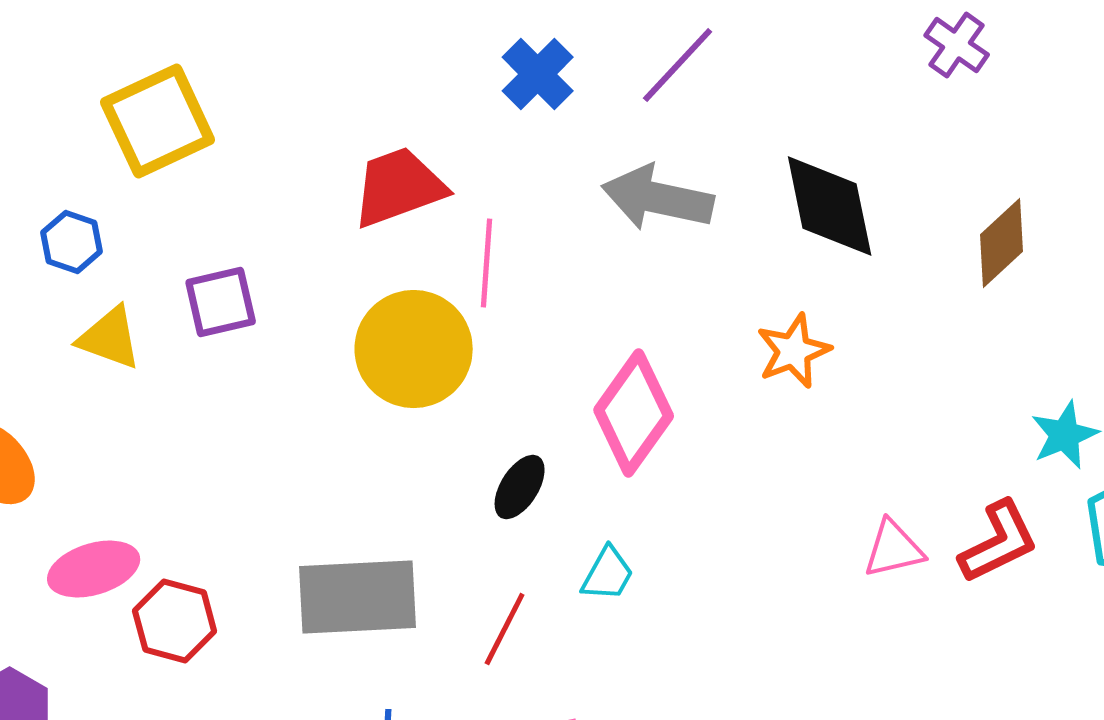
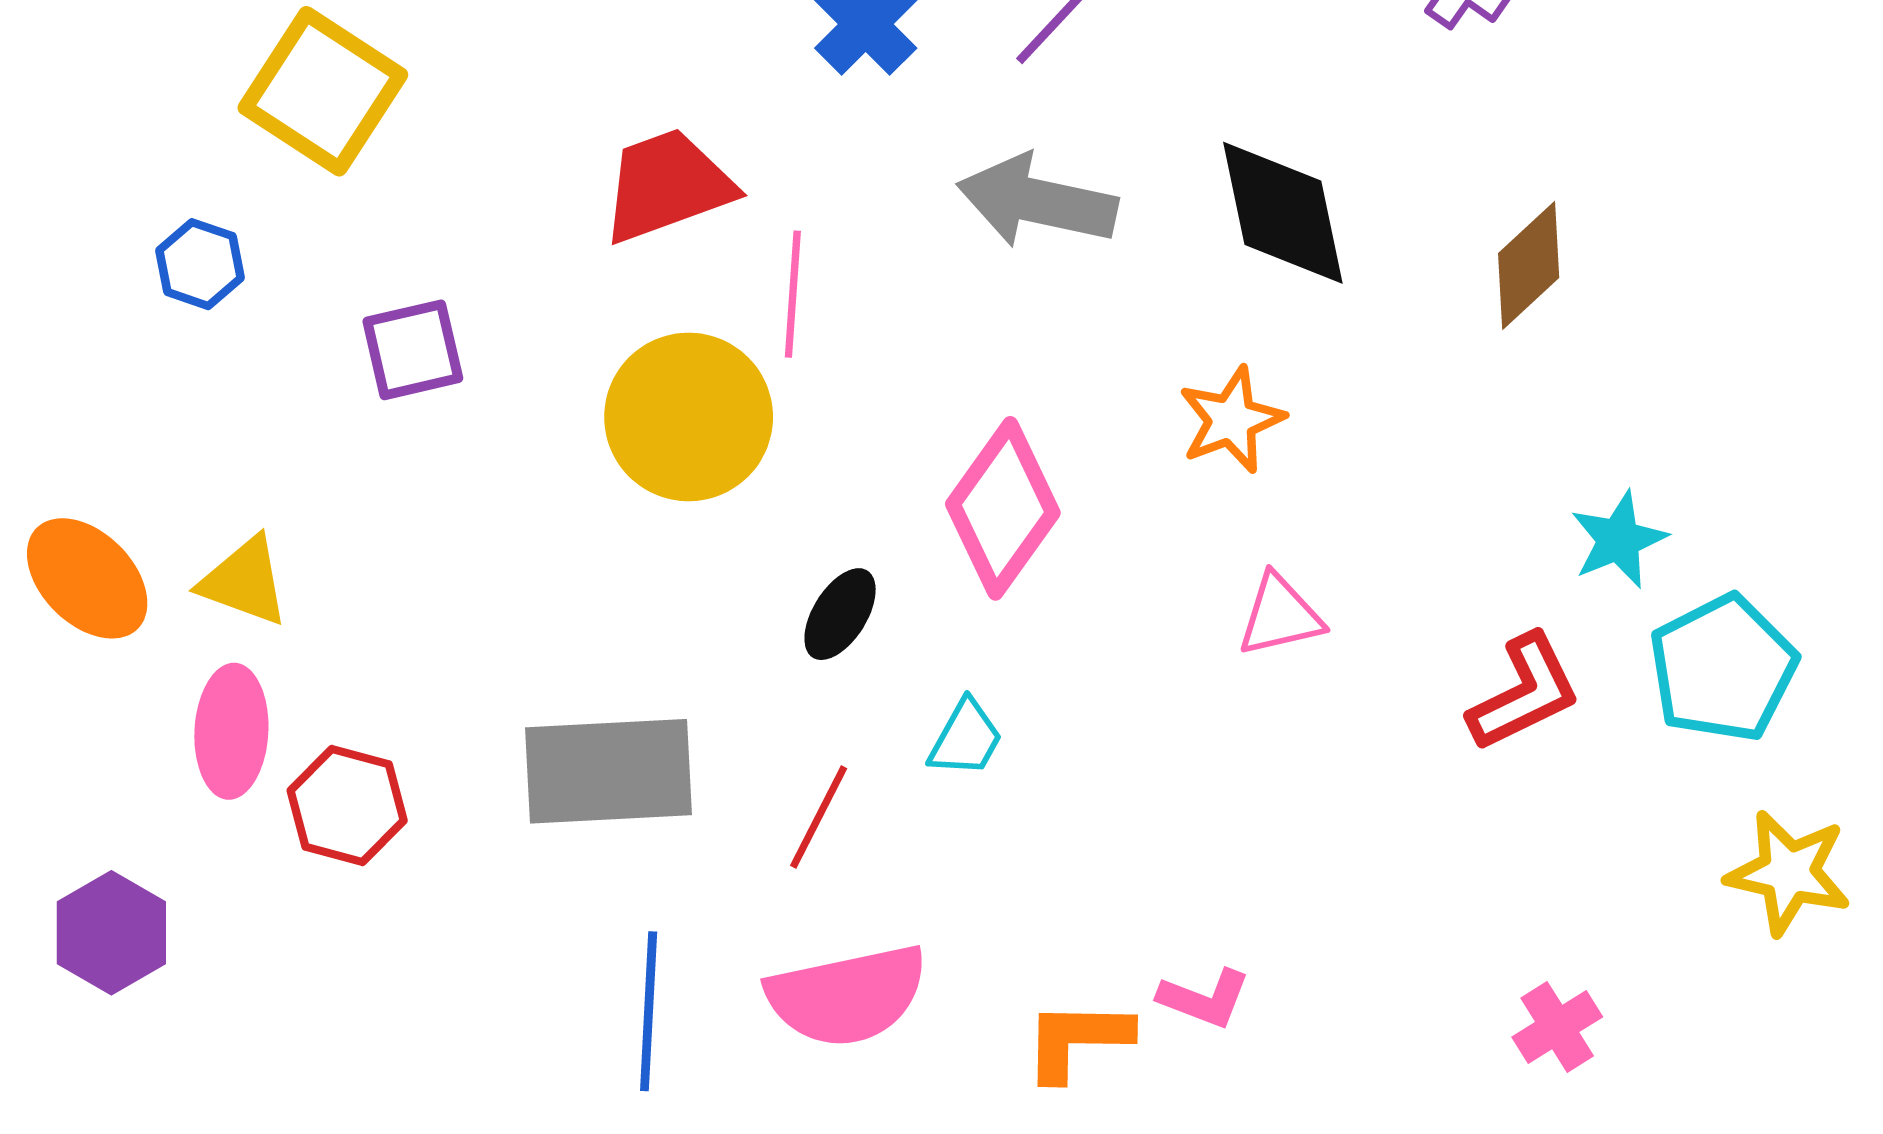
yellow square: (158, 121) -> (323, 91), turned -32
yellow triangle: (110, 338) -> (244, 581), moved
pink triangle: (894, 549) -> (1280, 616), moved
pink ellipse: (94, 569) -> (231, 731), turned -70

